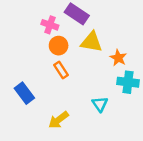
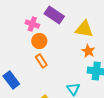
yellow triangle: (91, 42) -> (84, 29), moved

